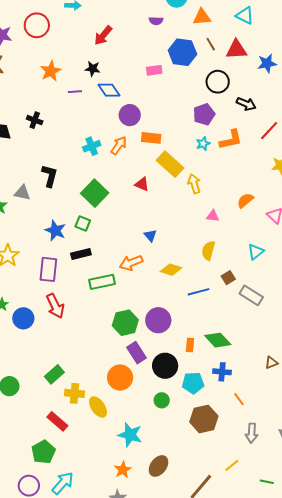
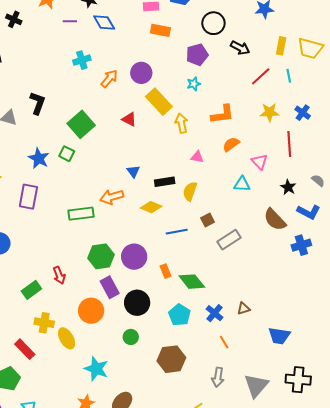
purple circle: (130, 115) -> (141, 73), moved
black cross: (35, 120) -> (14, 19), moved
orange rectangle: (151, 138) -> (160, 30), moved
orange L-shape: (231, 140) -> (222, 114), moved
cyan cross: (92, 146) -> (82, 60), moved
cyan triangle: (256, 252) -> (242, 184), moved, turned 36
black rectangle: (81, 254) -> (165, 182), moved
gray rectangle: (251, 295) -> (229, 240), turned -70
red arrow: (55, 306) -> (59, 275), moved, size x0.7
orange rectangle: (190, 345) -> (165, 271), moved, turned -32
blue cross: (222, 372) -> (215, 313), moved, turned 30
green rectangle: (54, 374) -> (31, 290), moved
cyan pentagon: (193, 383) -> (179, 315), moved, turned 30
orange line: (239, 399) -> (224, 342), moved

